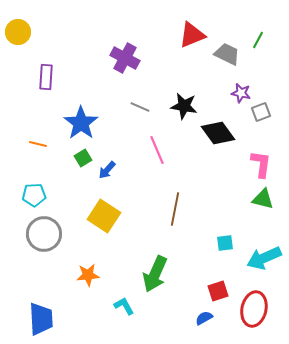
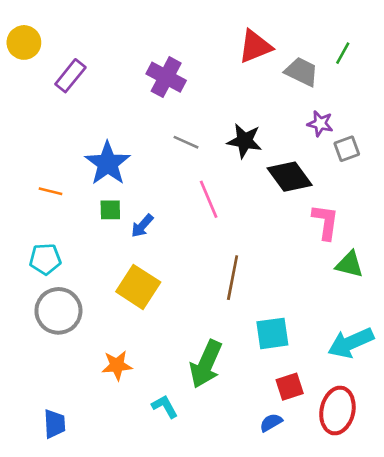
purple rectangle: (46, 77) -> (70, 76), moved, turned 35
green square: (83, 158) -> (110, 210), turned 30
pink L-shape: (261, 164) -> (326, 222), moved
cyan square: (225, 243) -> (272, 333), moved, size x1.5
blue trapezoid: (41, 319) -> (54, 424), size x0.7

